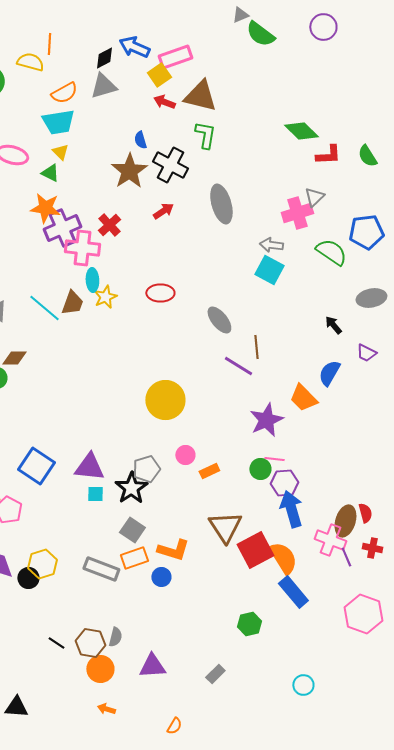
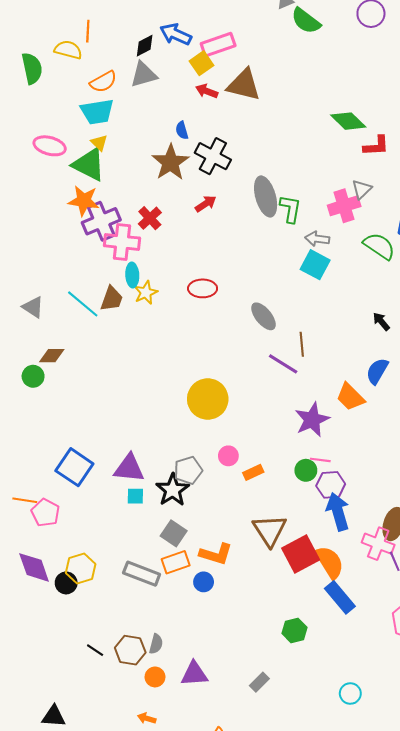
green L-shape: (205, 135) -> (290, 209), moved
green triangle: (50, 173) -> (89, 164), size x1.8
orange circle: (100, 669) -> (155, 677), moved, size x0.7

